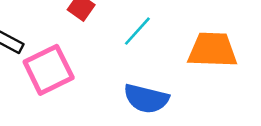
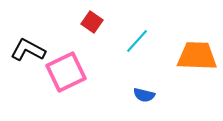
blue semicircle: (146, 99) -> (144, 95), size x0.6

